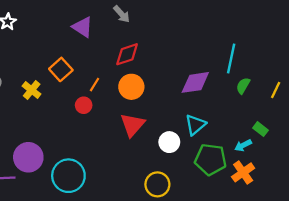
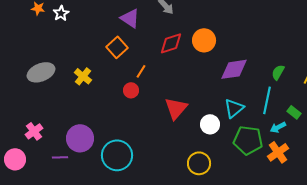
cyan line: (231, 59) -> (267, 100), moved
orange square: (61, 69) -> (117, 47), moved
orange circle: (131, 87) -> (204, 40), moved

